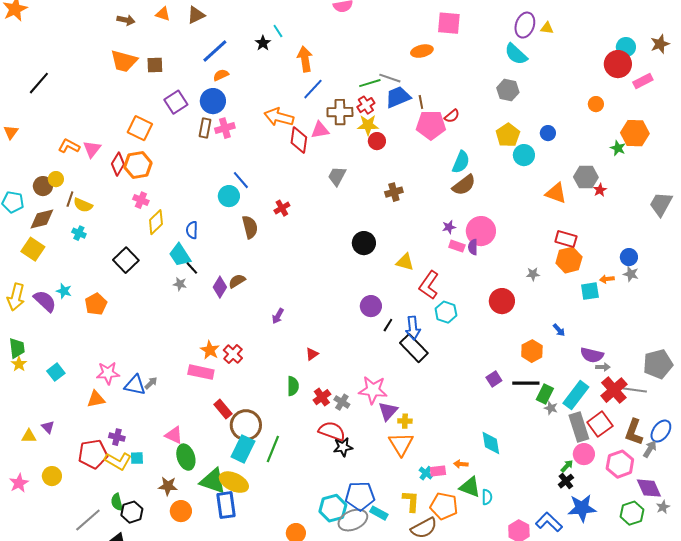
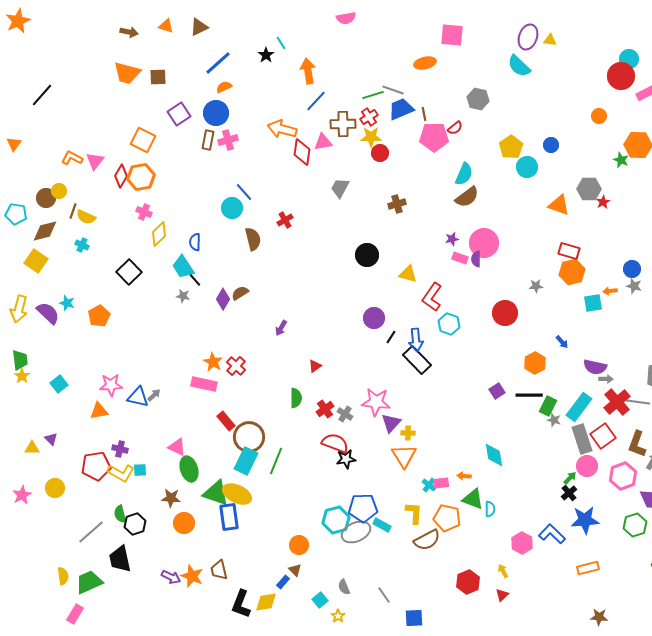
gray hexagon: (508, 90) -> (478, 99), moved

